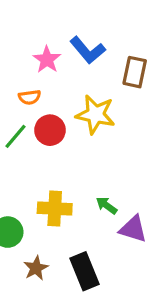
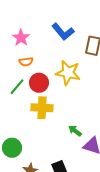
pink star: (47, 60) -> (21, 38), moved
yellow cross: (55, 209) -> (42, 108), moved

